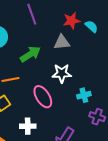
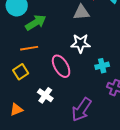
green arrow: (30, 54) -> (36, 23), moved
white cross: (28, 126) -> (45, 95), turned 35

